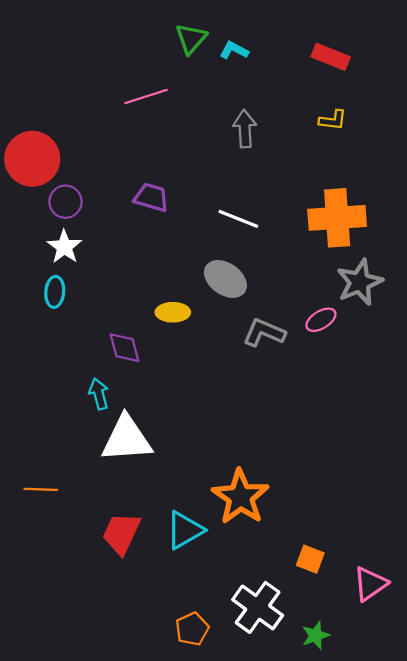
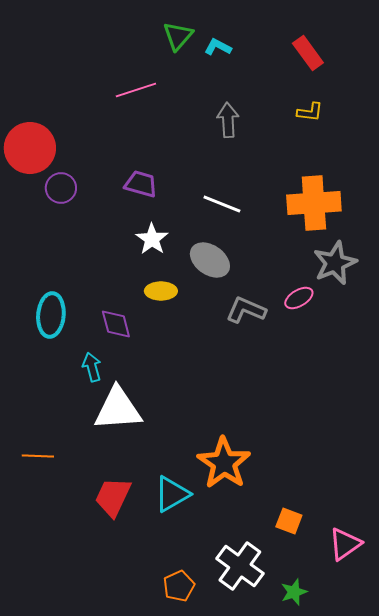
red rectangle: (331, 57) -> (308, 53), turned 32
white star: (64, 247) -> (152, 239), moved
cyan ellipse: (55, 292) -> (51, 315), moved, size x1.5

